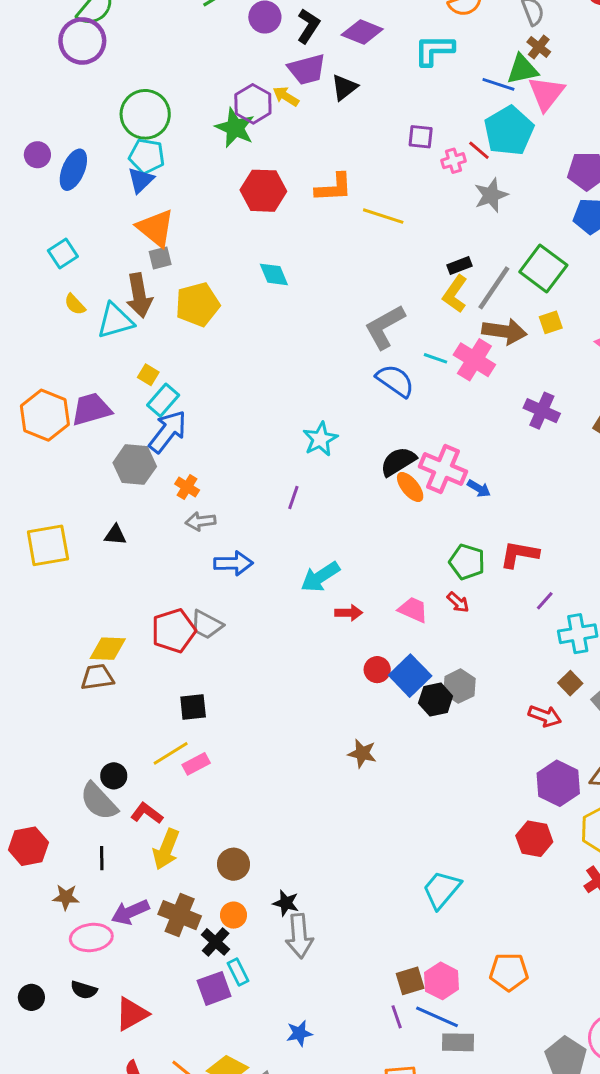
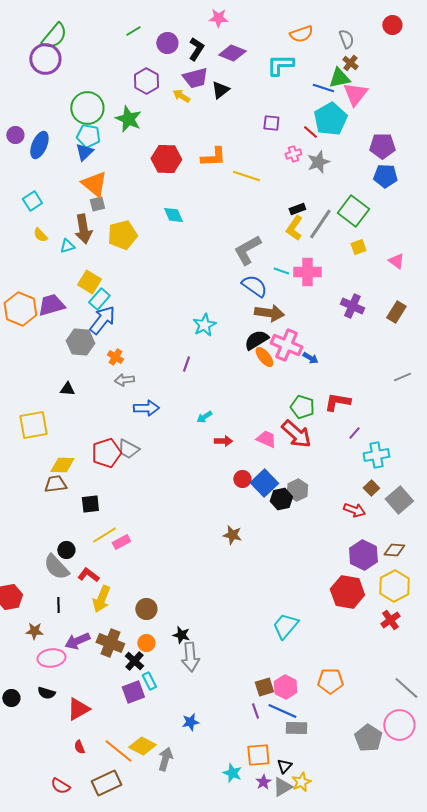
purple hexagon: (253, 104) -> (146, 81), moved
green star: (235, 128) -> (128, 119), moved
pink cross: (454, 161) -> (293, 154), moved
cyan triangle: (115, 321) -> (67, 246), size x0.6
brown arrow: (504, 331) -> (269, 313), moved
pink cross: (474, 360) -> (307, 272), turned -32
yellow square: (148, 375) -> (89, 282), size x1.6
yellow square: (48, 545) -> (33, 425), moved
cyan arrow: (320, 577) -> (204, 417), size x0.6
red arrow: (458, 602) -> (296, 434), size x2.0
black square: (193, 707) -> (90, 504), moved
red hexagon: (534, 839) -> (347, 592), size x1.4

